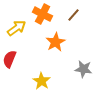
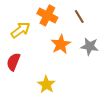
brown line: (74, 15) -> (79, 16), turned -72
gray star: (84, 69) -> (90, 46), moved

